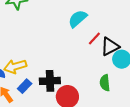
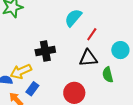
black triangle: (110, 47) -> (88, 58), moved, turned 30
black cross: (50, 81) -> (45, 51), moved

